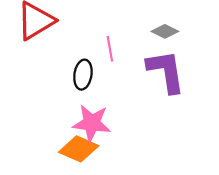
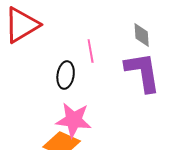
gray diamond: (165, 31) -> (142, 35), turned 60

